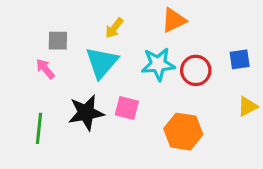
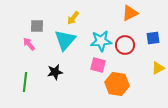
orange triangle: (174, 20) -> (130, 13), moved
pink square: (127, 108) -> (98, 65), moved
black star: (86, 113) -> (55, 72), size x0.7

